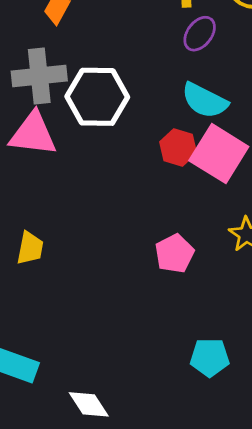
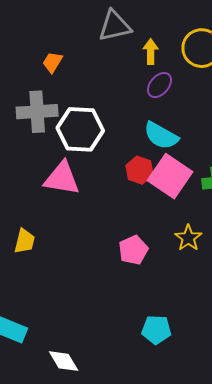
pink triangle: (33, 134) -> (62, 178), moved

